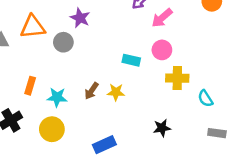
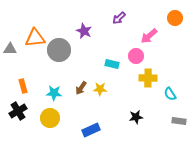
purple star: (80, 18) -> (84, 31), moved
pink arrow: (162, 18) -> (149, 36), moved
gray circle: (63, 42) -> (59, 50), size x1.5
orange rectangle: (30, 86) -> (23, 86), moved, turned -32

